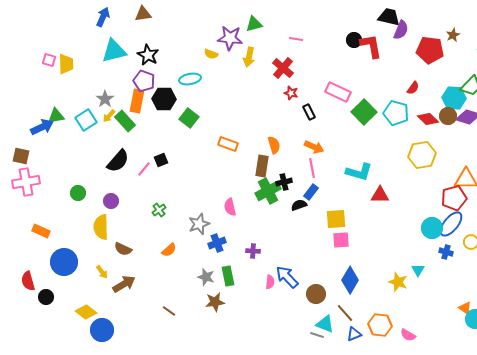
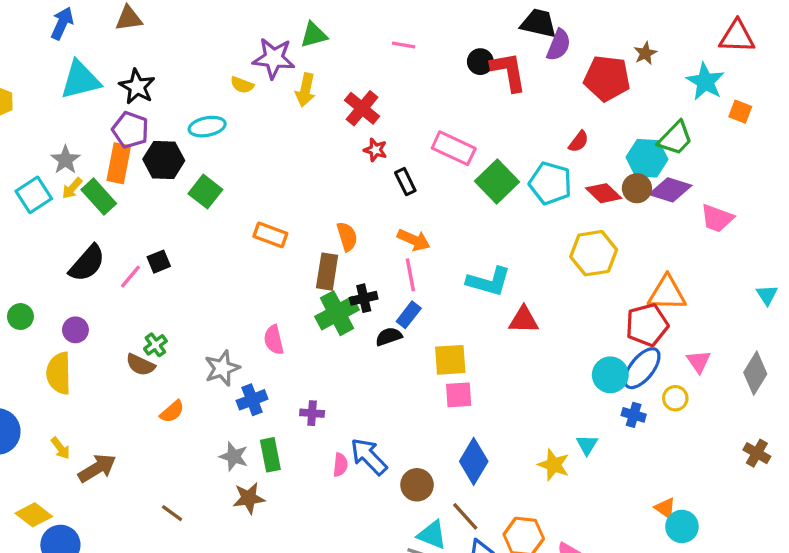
pink line: (296, 39) -> (404, 45), moved
brown semicircle: (123, 249) -> (140, 365), moved

